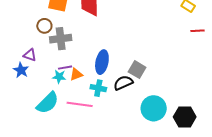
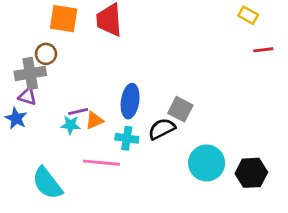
gray cross: (61, 39) -> (30, 73), moved
cyan semicircle: (48, 103) -> (47, 183), moved, turned 100

